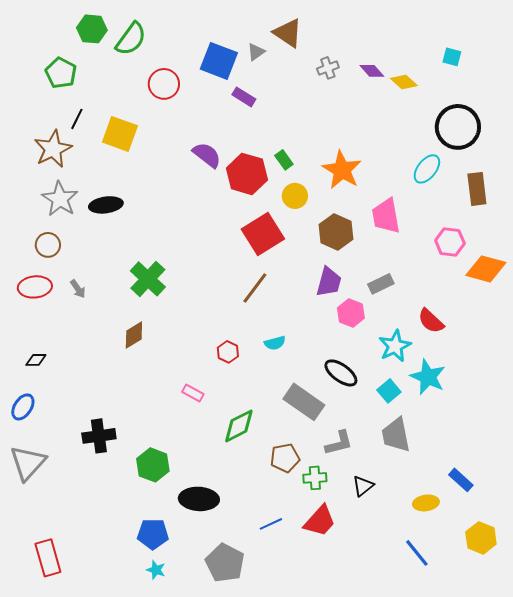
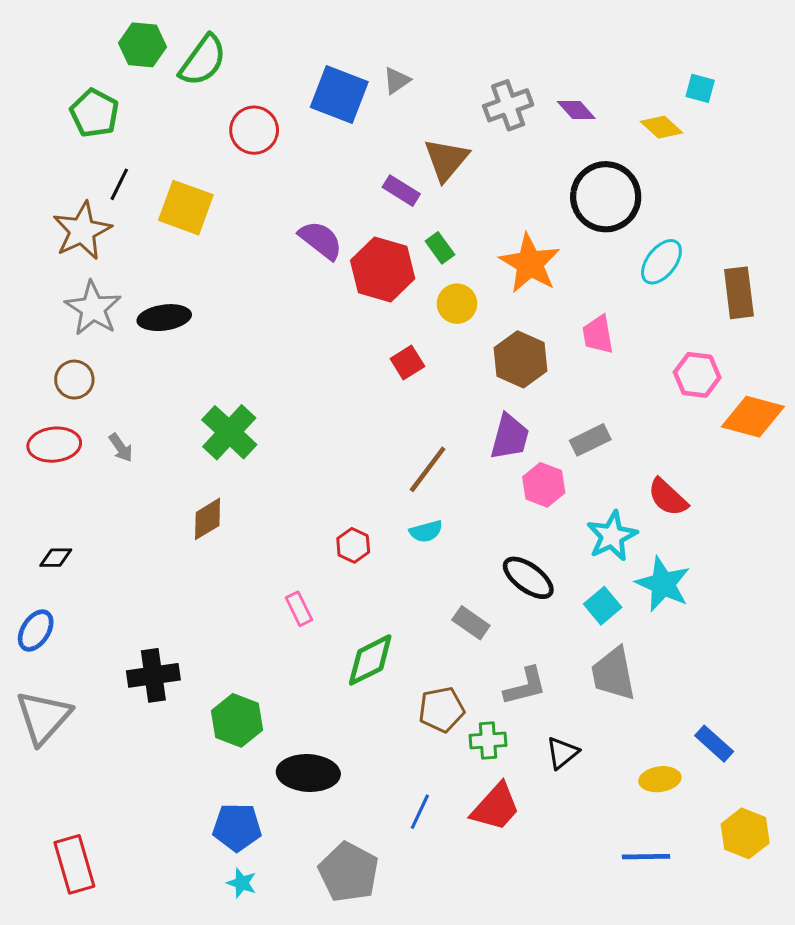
brown triangle: (288, 33) -> (446, 160), moved, turned 36
gray cross: (328, 68) -> (508, 105), size x1.4
yellow diamond: (404, 82) -> (661, 127), moved
purple rectangle: (244, 97) -> (401, 191), moved
black circle: (458, 127) -> (606, 197), moved
pink trapezoid: (386, 216) -> (598, 335), size x0.7
red square: (263, 234) -> (407, 362), size x0.5
brown line: (255, 288) -> (428, 469), moved
pink rectangle: (193, 393) -> (299, 609), turned 35
gray rectangle: (304, 402) -> (471, 623), size x0.6
blue line: (271, 524) -> (420, 812), turned -40
blue line: (417, 553) -> (646, 857), turned -52

